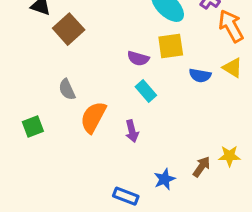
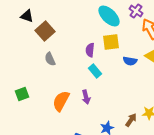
purple semicircle: (138, 58) -> (90, 50), turned 80
gray semicircle: (67, 89) -> (50, 59), moved
orange semicircle: (93, 117) -> (61, 101), moved

